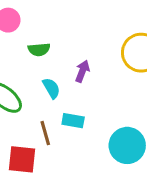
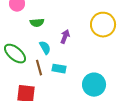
brown line: (45, 133) -> (39, 68), moved

